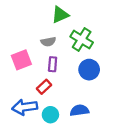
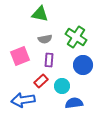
green triangle: (60, 15) -> (40, 14), moved, turned 36
cyan circle: (50, 115) -> (62, 86), moved

